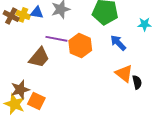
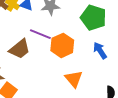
orange triangle: (124, 73) -> (74, 79), moved

